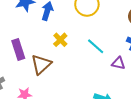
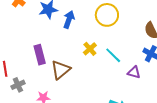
yellow cross: (60, 40) -> (90, 49), moved

